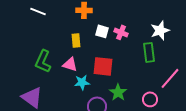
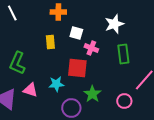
white line: (38, 11) -> (12, 13), turned 42
white star: (160, 30) -> (114, 24), moved
pink cross: (121, 32) -> (91, 48), moved
pink triangle: (70, 64) -> (30, 90), moved

